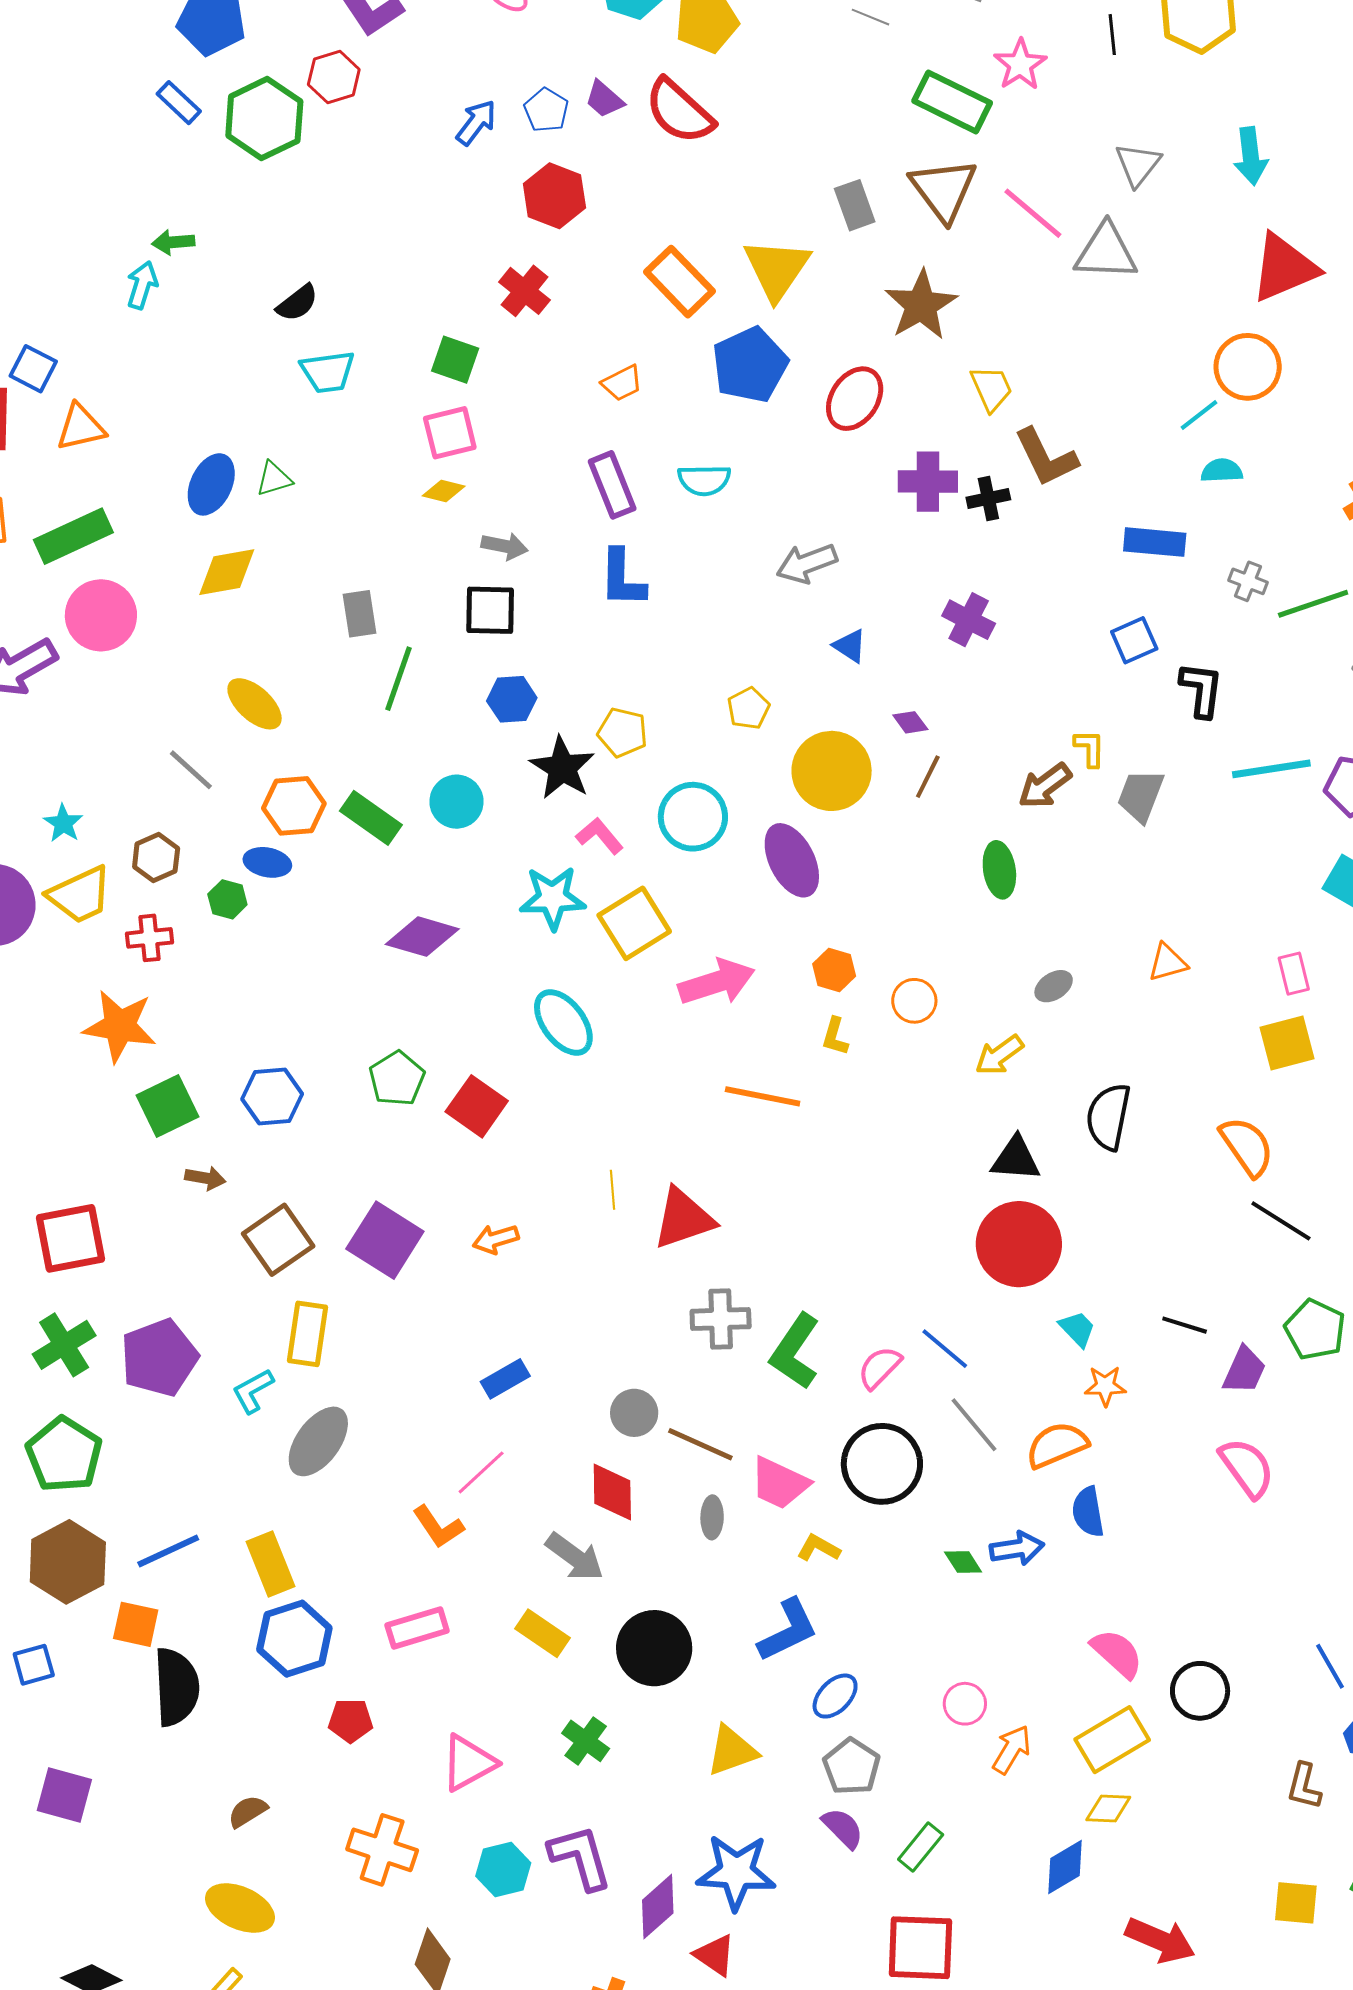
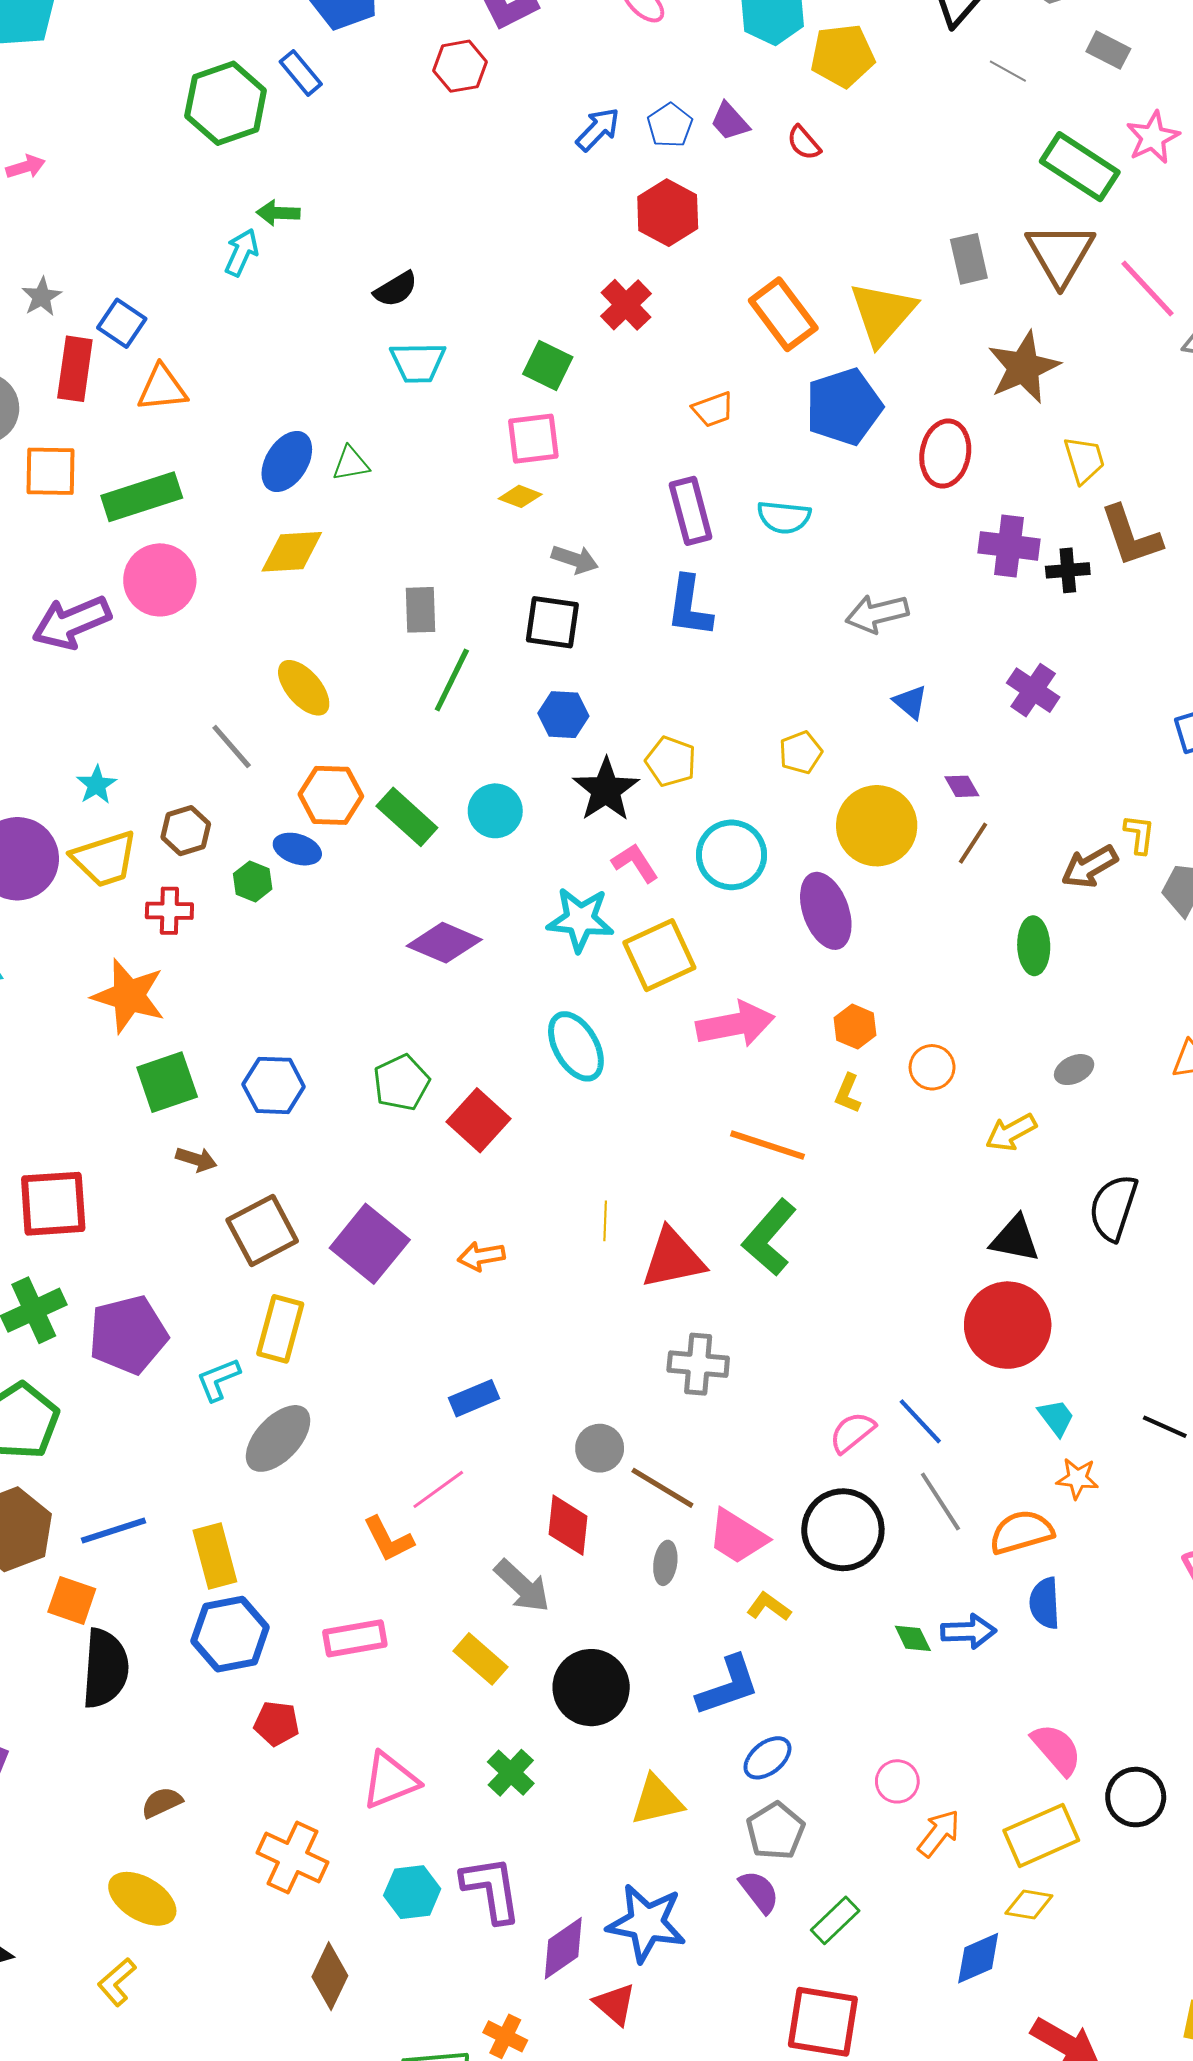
red semicircle: (679, 111) -> (804, 143), size x0.5
green hexagon: (264, 119) -> (226, 103), moved
red ellipse: (855, 399) -> (945, 454), turned -30
green L-shape: (795, 1351) -> (769, 1237), moved

